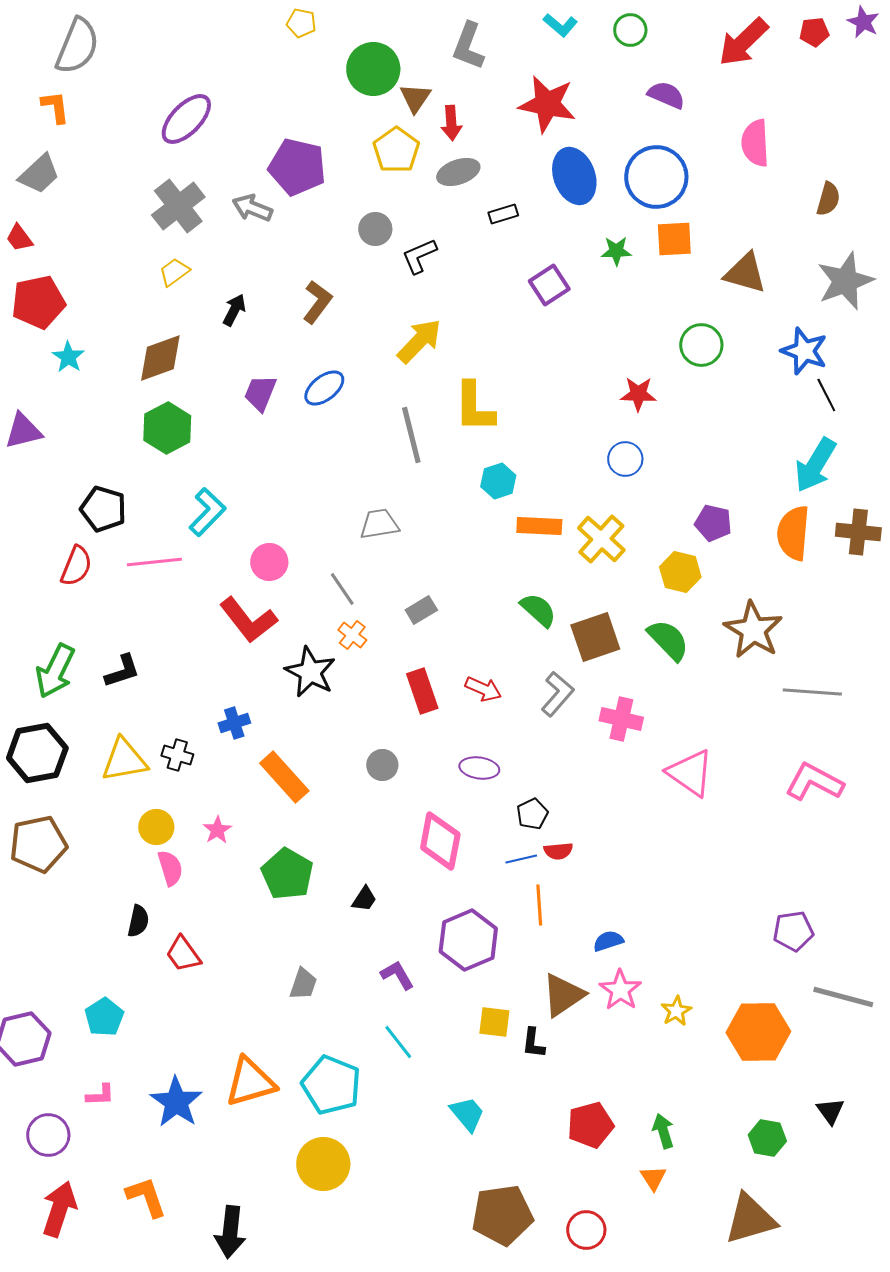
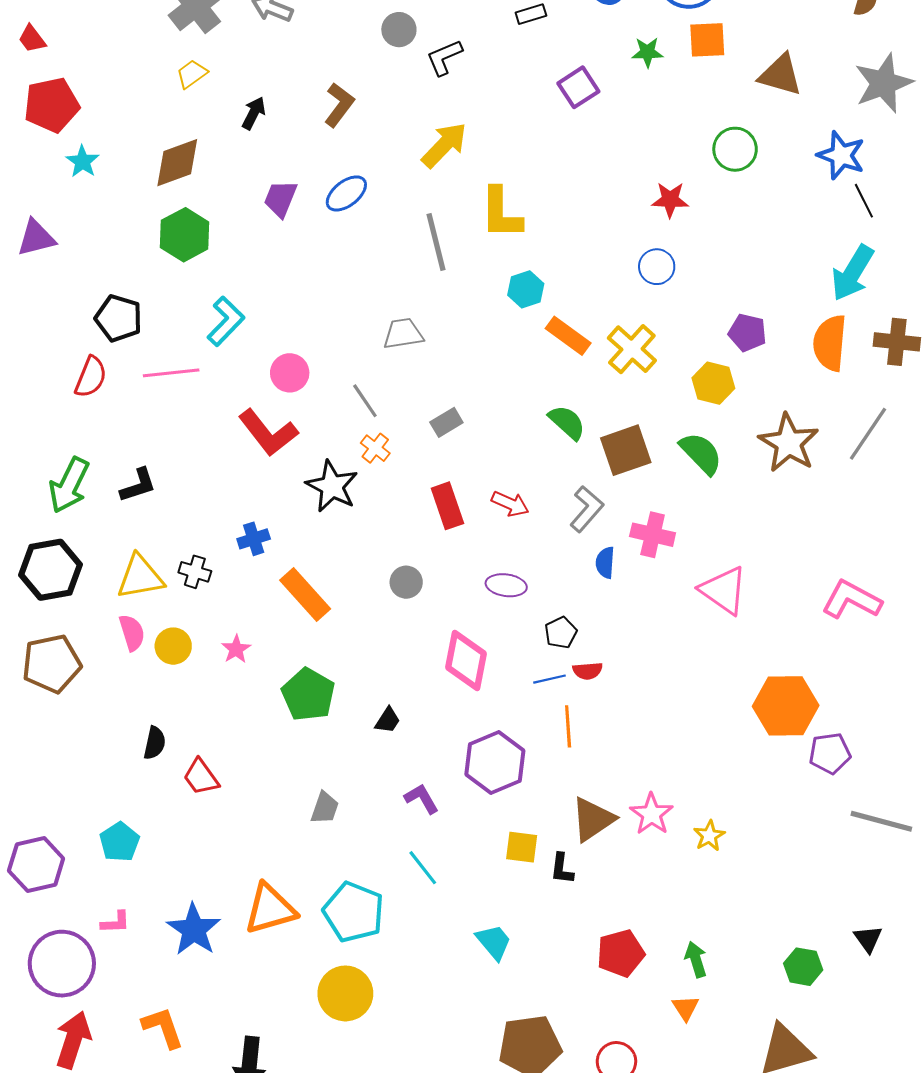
orange rectangle: (539, 526) -> (568, 336), turned 33
gray line: (812, 692) -> (868, 434), moved, turned -60
pink semicircle: (170, 868) -> (132, 633), moved
blue semicircle: (608, 941) -> (605, 563), moved, turned -68
orange hexagon: (758, 1032) -> (786, 706), moved
purple circle: (48, 1135) -> (62, 964), size x1.5

